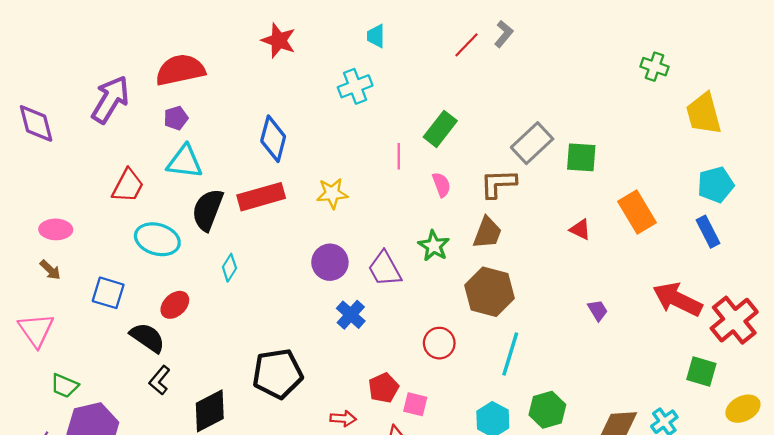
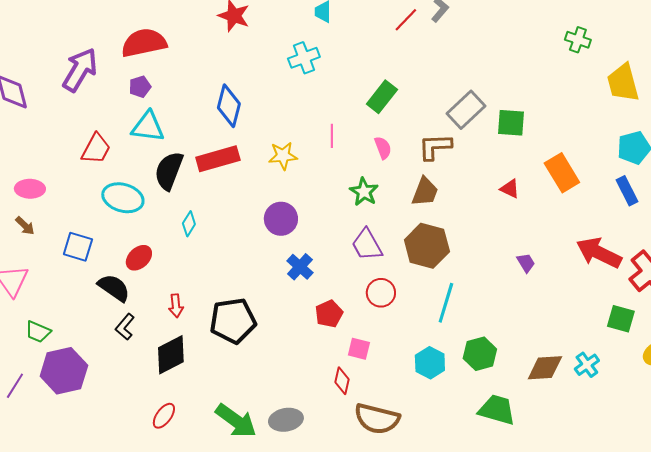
pink line: (399, 156) -> (332, 136), moved
green star: (434, 246) -> (364, 192), moved
purple trapezoid: (385, 269) -> (367, 245), moved
red pentagon: (384, 388) -> (329, 314), moved
red arrow: (343, 418) -> (176, 306), moved, turned 80

